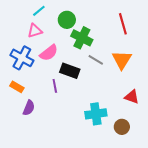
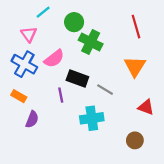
pink triangle: (35, 31) -> (29, 34), moved, turned -49
gray line: (96, 60) -> (105, 90), moved
cyan cross: (96, 114) -> (92, 118), moved

